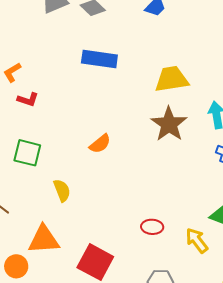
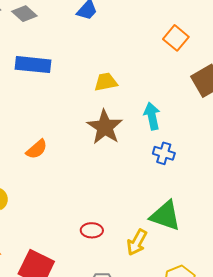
yellow trapezoid: (172, 79) -> (106, 82), size x0.7
yellow arrow: (197, 240) -> (137, 242), turned -112

